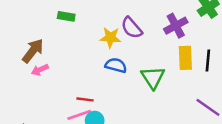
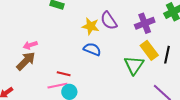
brown arrow: (33, 51) -> (26, 61), moved
yellow rectangle: (185, 58) -> (149, 50), turned -42
green triangle: (153, 77) -> (134, 65), moved

